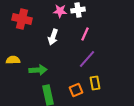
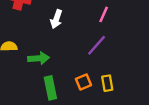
pink line: (85, 34) -> (104, 14), moved
yellow rectangle: (95, 83) -> (107, 83), moved

